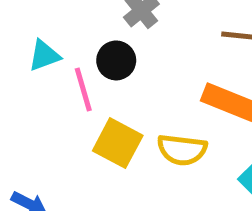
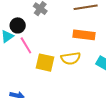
black circle: (116, 60) -> (18, 25), moved

